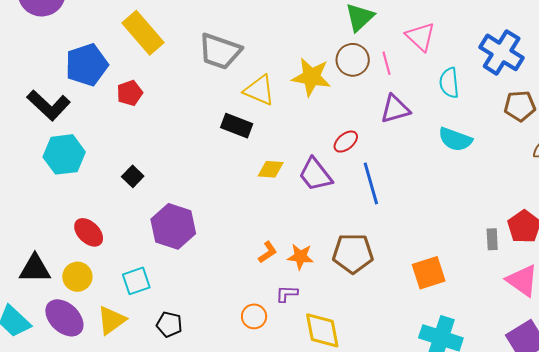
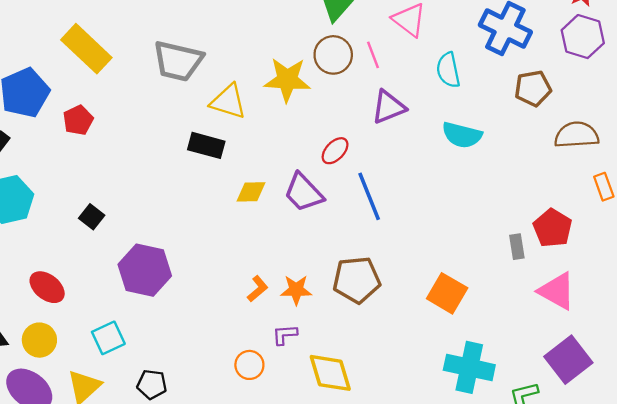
orange square: (429, 273) -> (447, 293), turned -36

